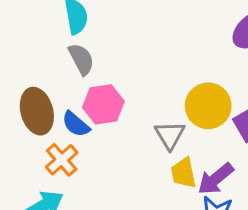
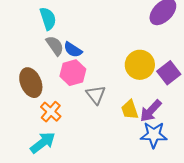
blue semicircle: (76, 124) -> (73, 50), moved
gray triangle: (170, 135) -> (96, 95), moved

